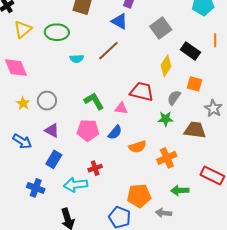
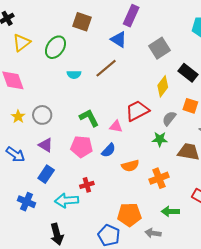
green ellipse: (57, 32) -> (55, 47), turned -60
red trapezoid: (142, 92) -> (137, 111), turned -45

